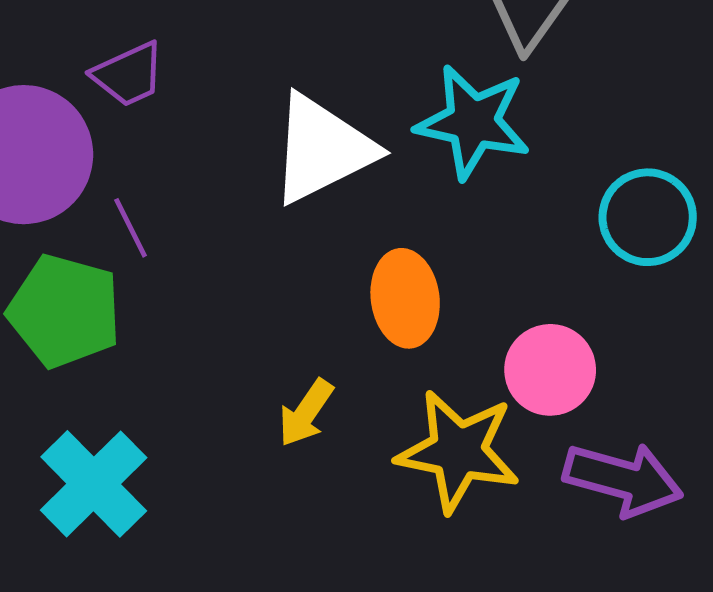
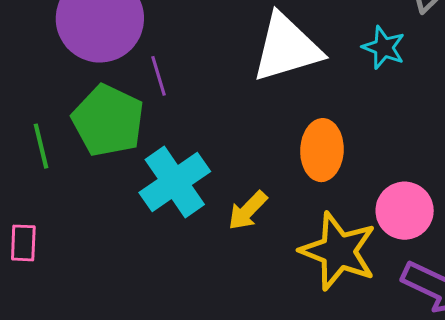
cyan star: (473, 122) -> (384, 47), size x0.6
cyan cross: (94, 484) -> (175, 182), moved

